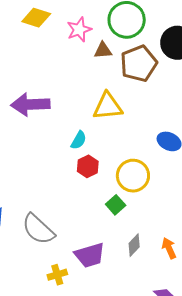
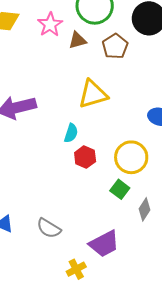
brown pentagon: (139, 64) -> (115, 46), size x0.7
gray semicircle: (38, 229) -> (49, 228), size x0.7
gray diamond: (134, 245) -> (145, 209), moved

